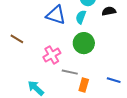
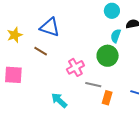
blue triangle: (56, 15) -> (50, 27), moved
cyan semicircle: (81, 17) -> (116, 36), moved

